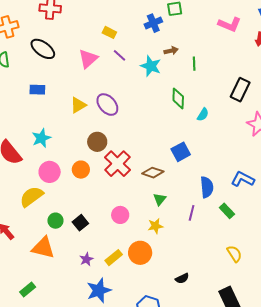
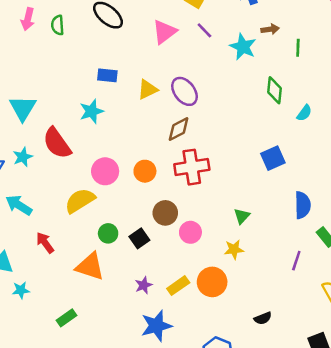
blue rectangle: (37, 90) -> (107, 75), moved
cyan star: (41, 138) -> (91, 111), moved
brown circle: (97, 142) -> (165, 213), moved
red cross: (117, 164) -> (192, 167), turned 32
brown diamond: (153, 173) -> (179, 129), moved, turned -50
purple line: (192, 213) -> (296, 261), moved

